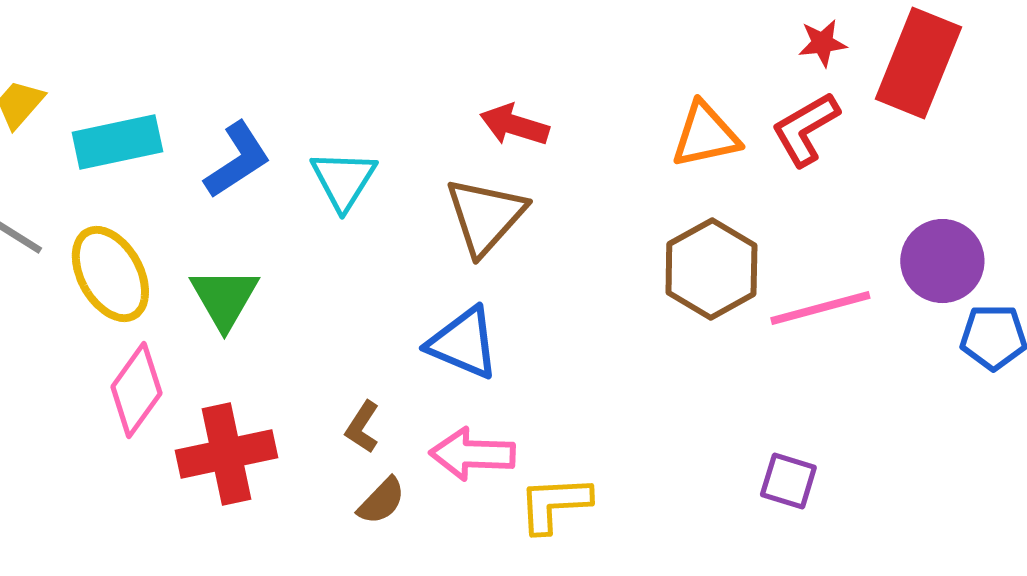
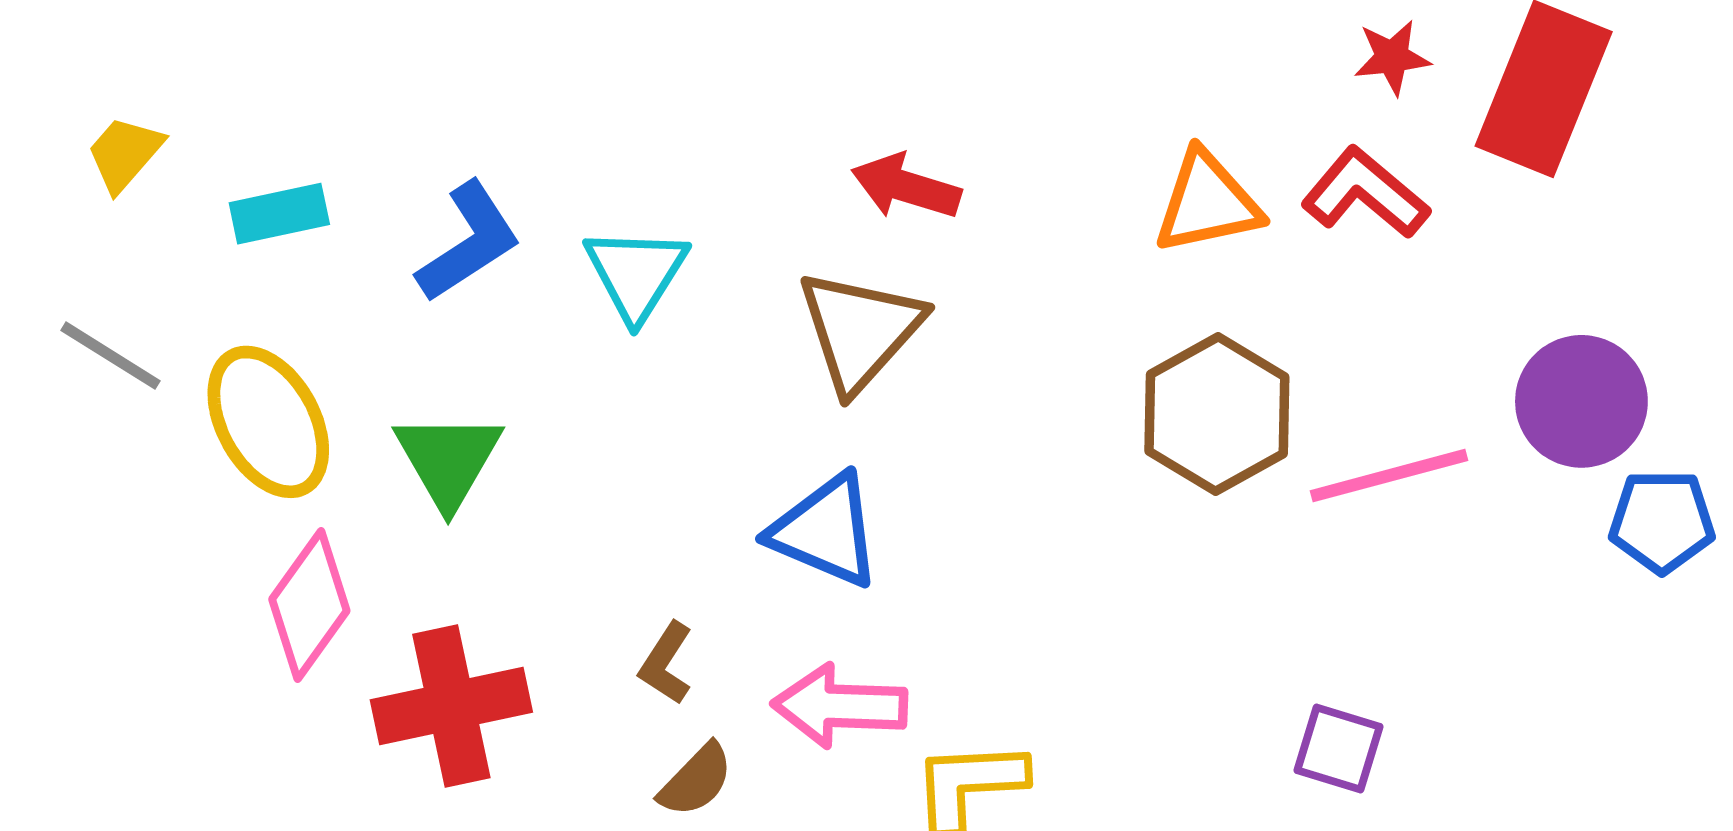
red L-shape: (805, 129) -> (1365, 193), turned 70
cyan rectangle: (117, 142) -> (279, 214), size x0.7

